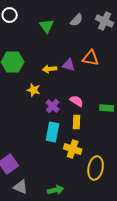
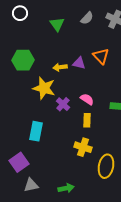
orange triangle: (91, 58) -> (101, 56), turned 36
yellow star: (34, 90) -> (44, 88), size x1.6
cyan rectangle: (53, 132) -> (36, 131), moved
gray triangle: (21, 187) -> (31, 185), turned -35

